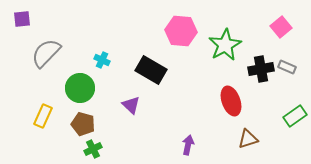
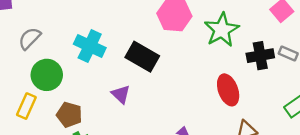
gray semicircle: (46, 53) -> (30, 38), size x0.7
cyan cross: (102, 60) -> (90, 46), size x1.8
green circle: (80, 88) -> (47, 75), moved

